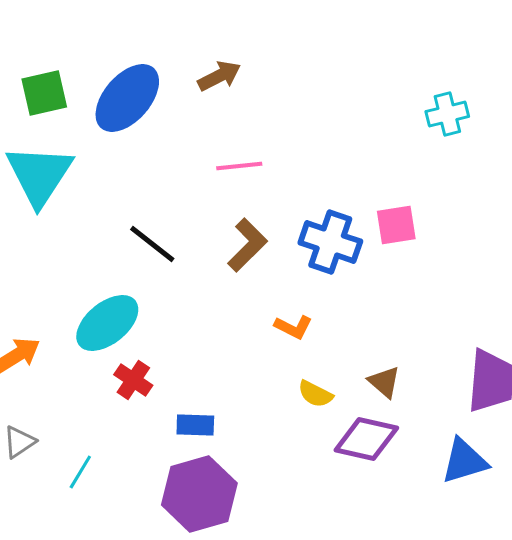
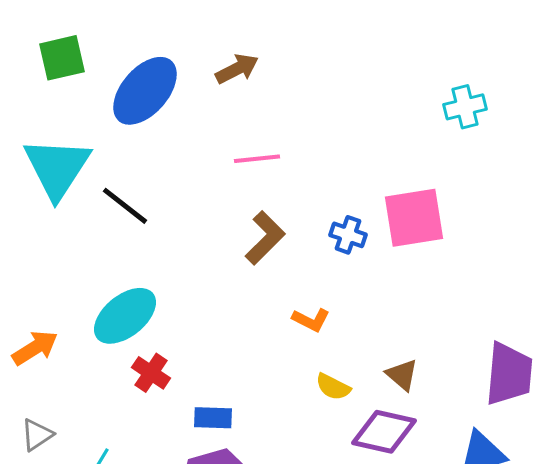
green square: (44, 93) -> (62, 58), moved
pink square: (396, 225) -> (414, 218), size x1.5
blue cross: (330, 242) -> (348, 235), size x0.6
black line: (152, 244) -> (125, 206), moved

